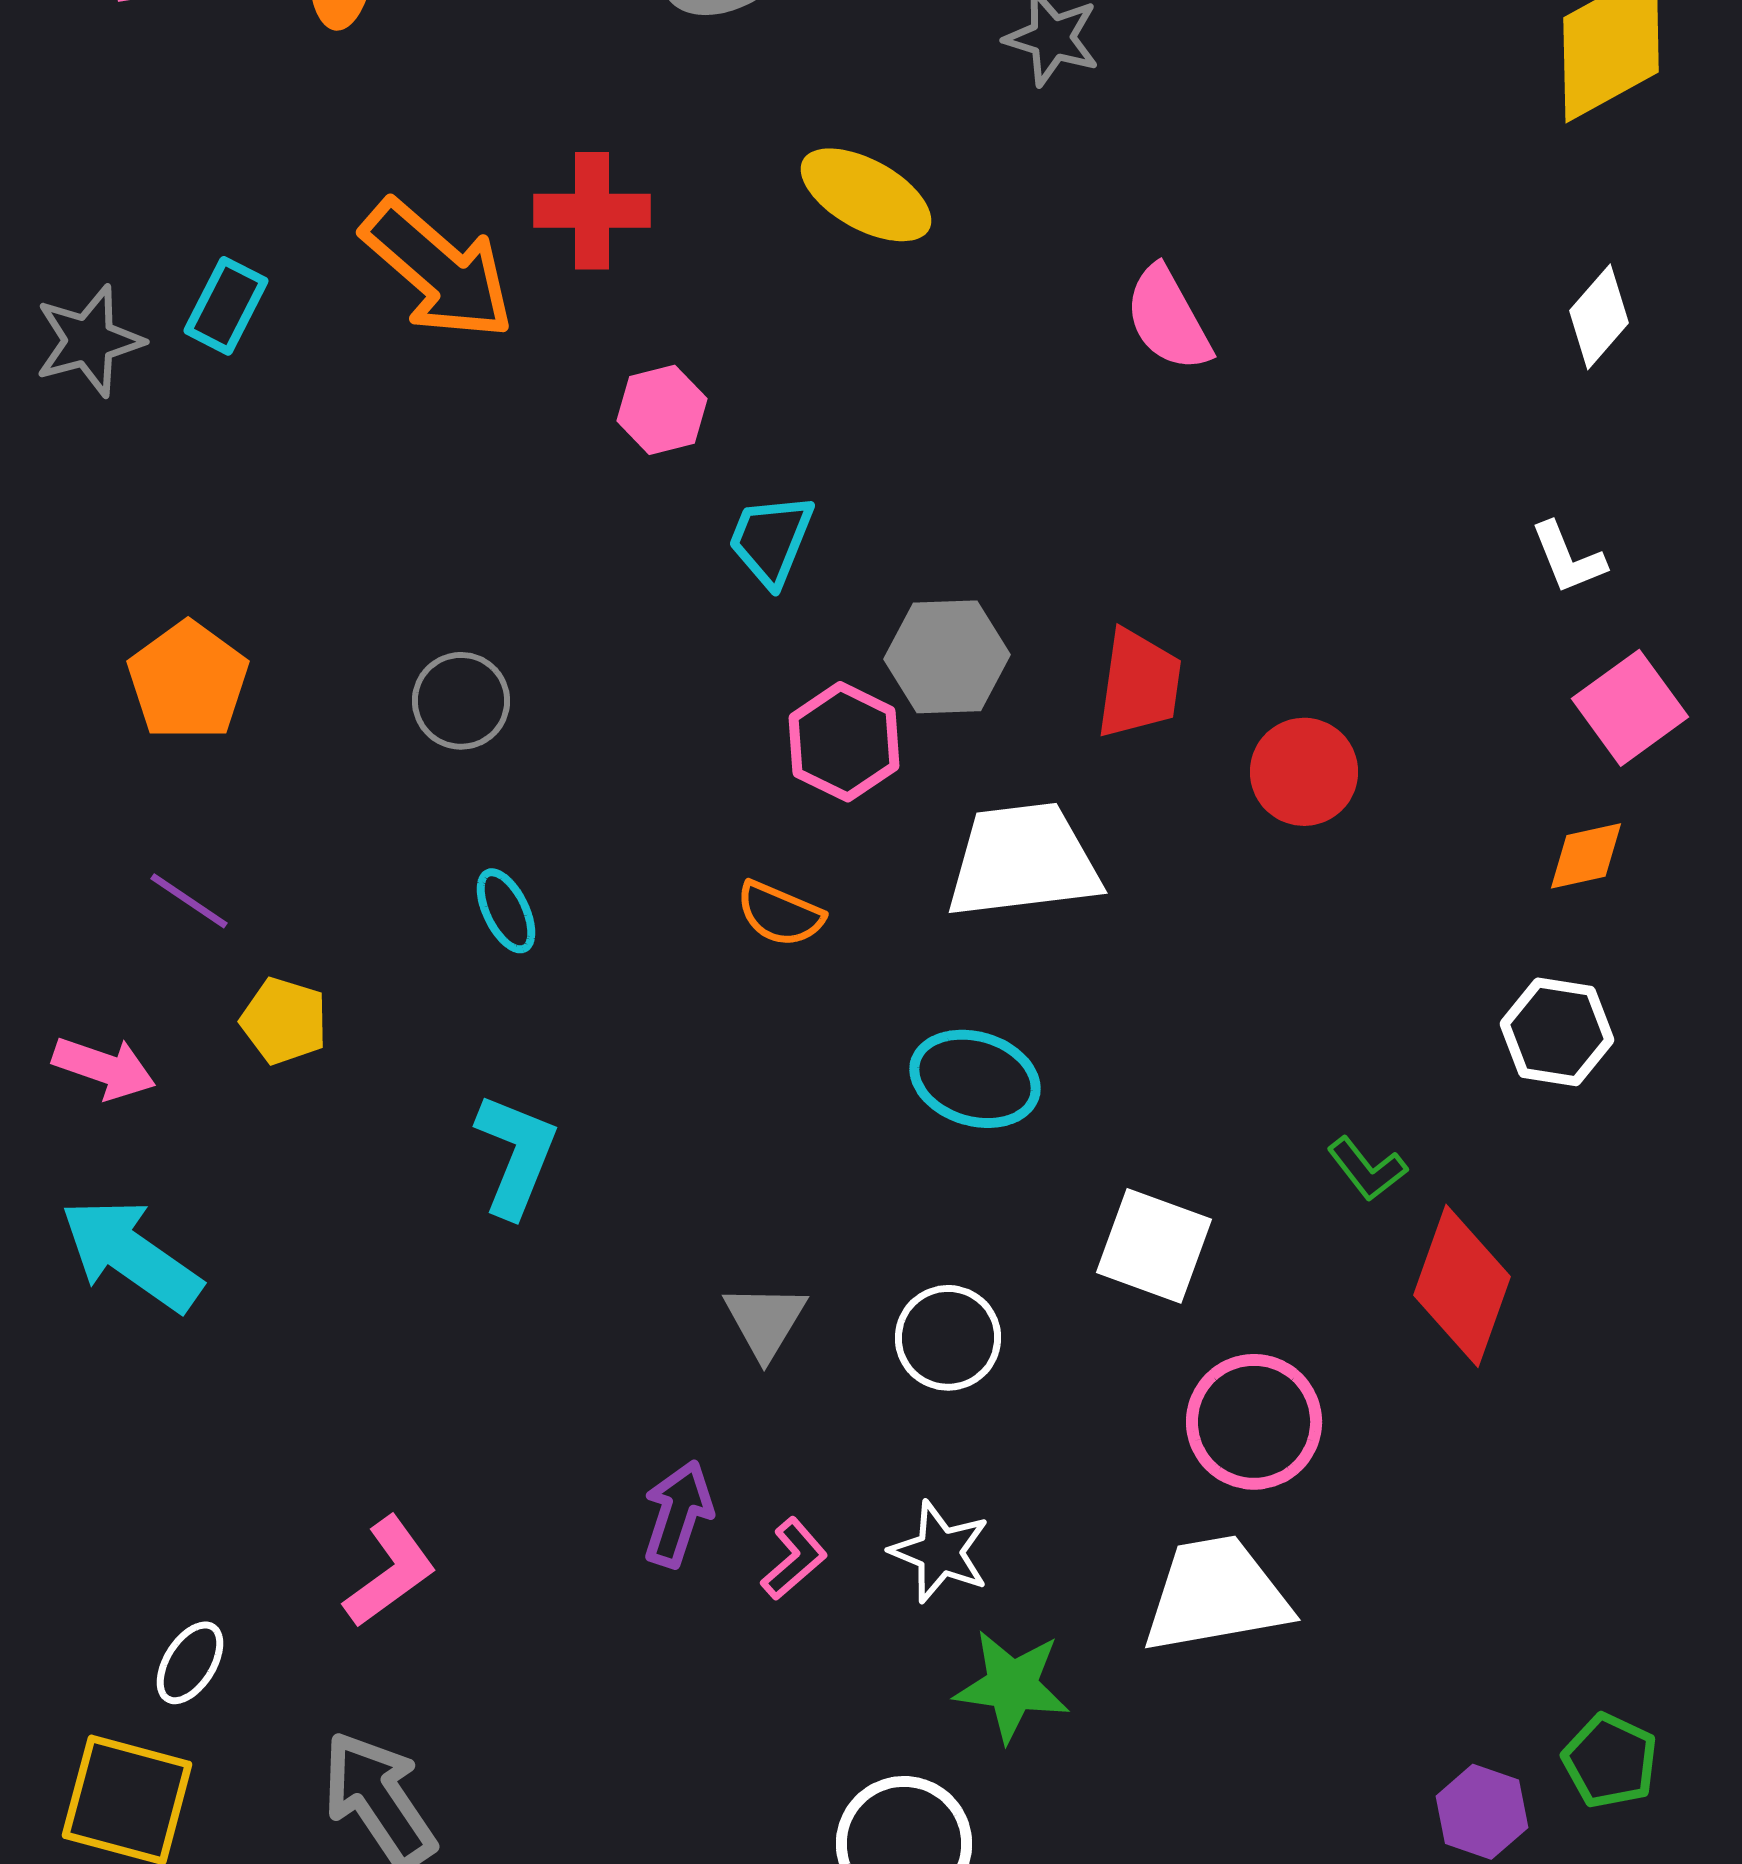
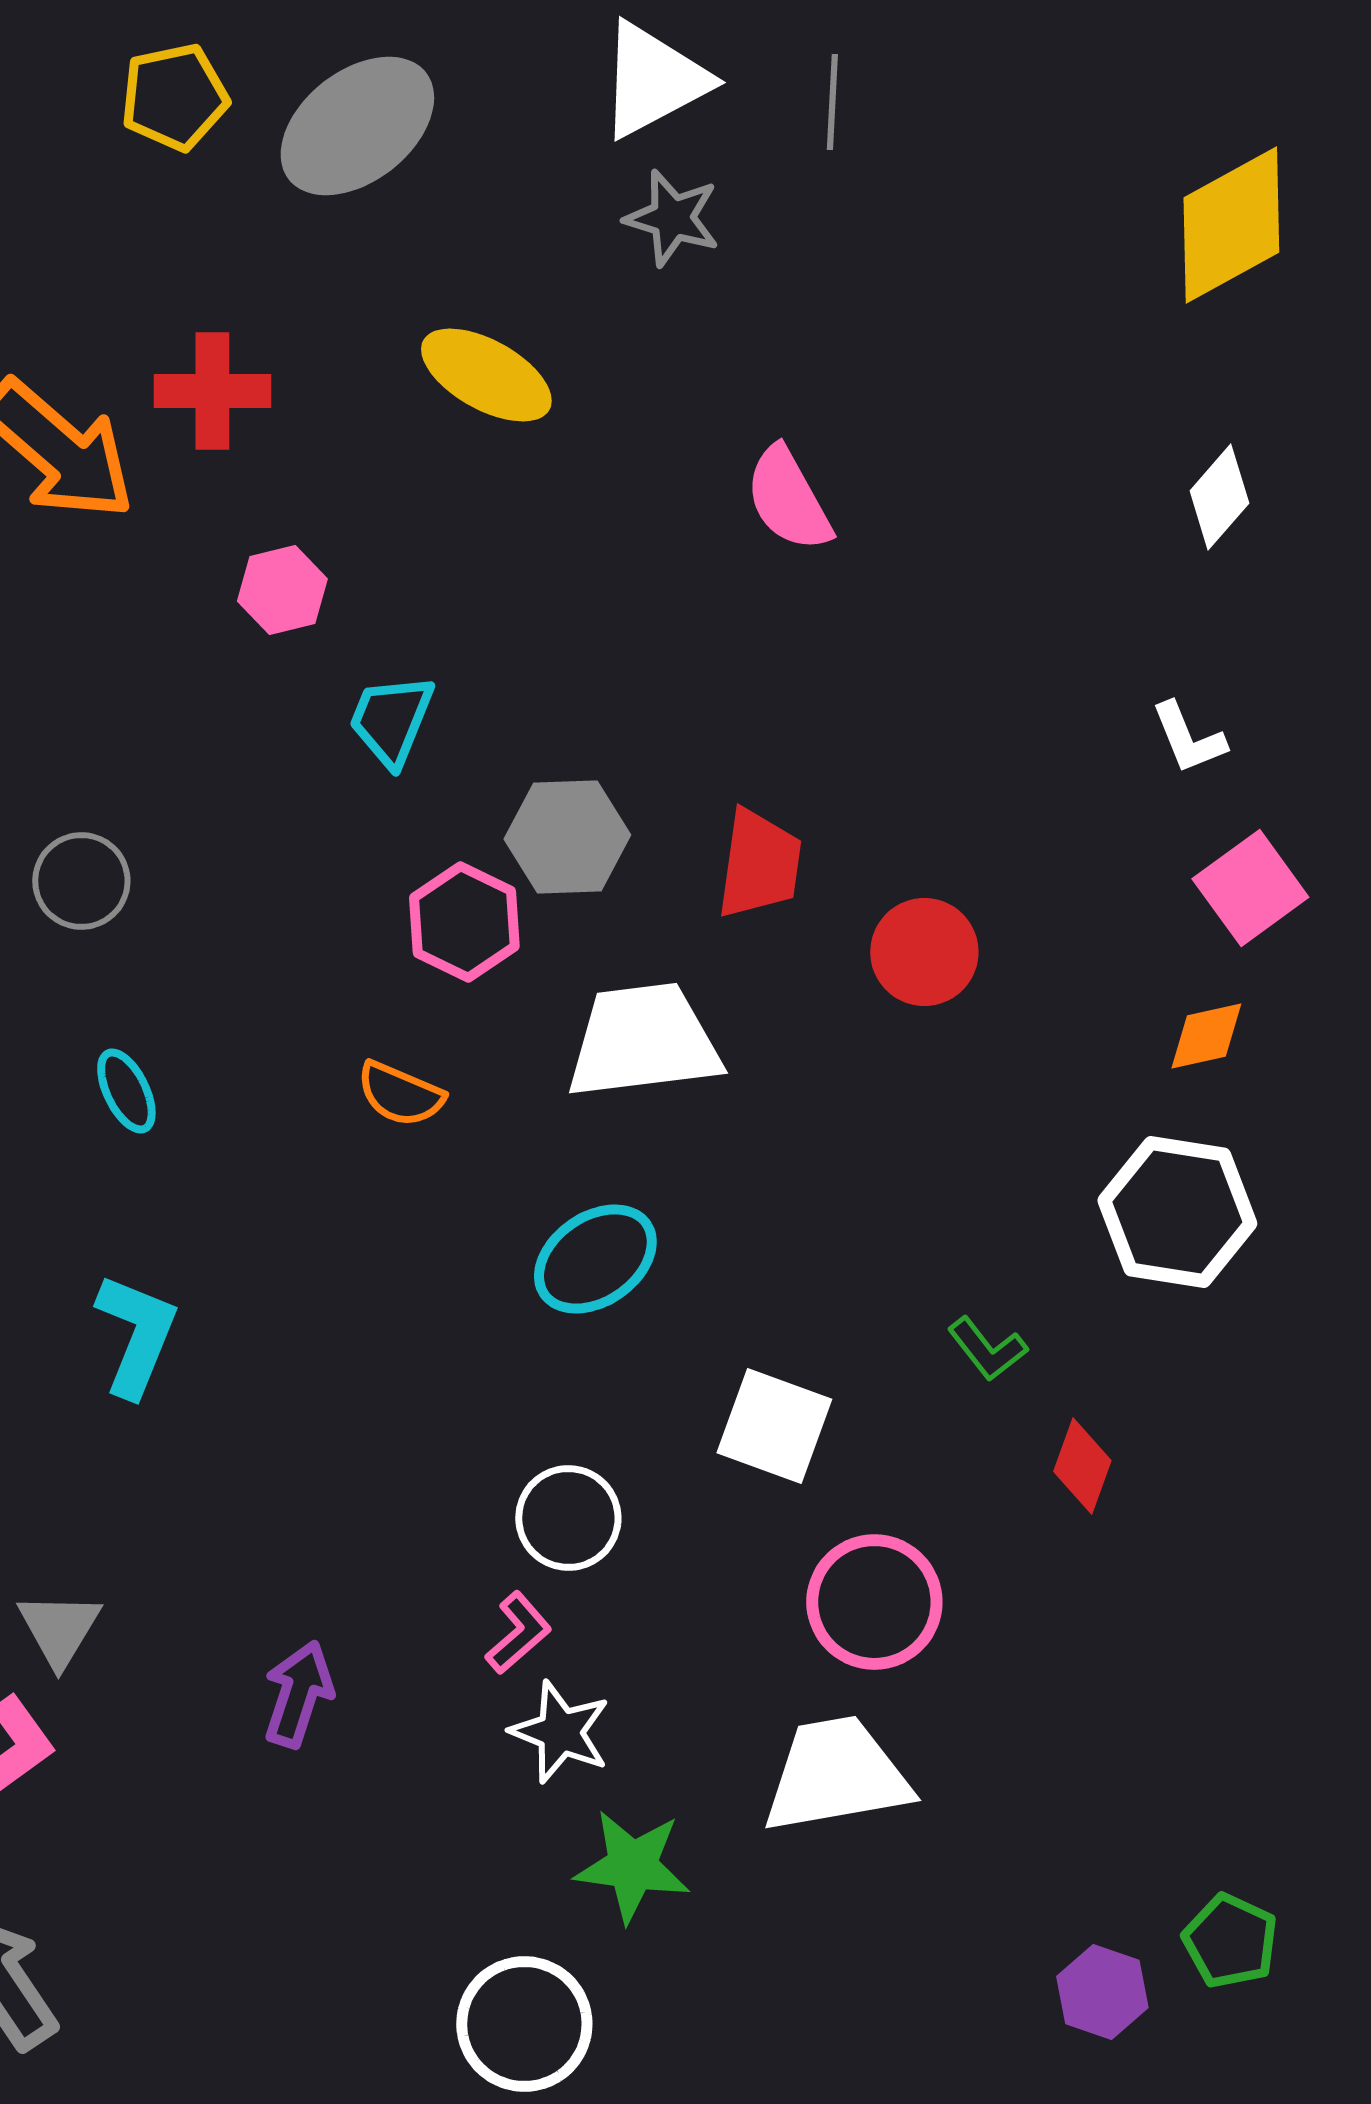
white hexagon: (1557, 1032) -> (1177, 1212), size x1.4
cyan ellipse: (975, 1079) -> (595, 1259), turned -52
red diamond: (1462, 1286) -> (1082, 1466), size x0.6
gray triangle: (765, 1321) -> (59, 1629), moved
pink L-shape: (794, 1559) -> (518, 1633), moved

